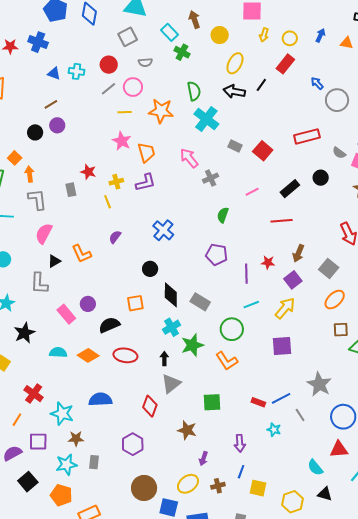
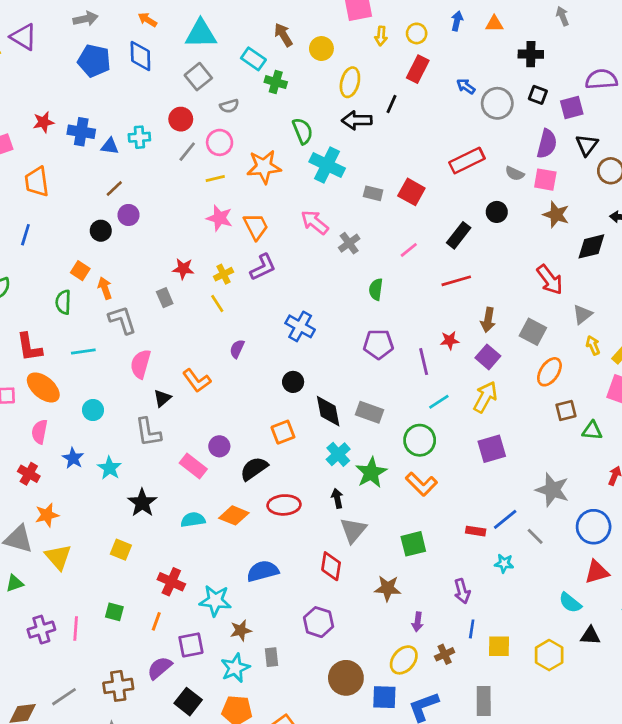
blue cross: (38, 42) -> (81, 132), moved

